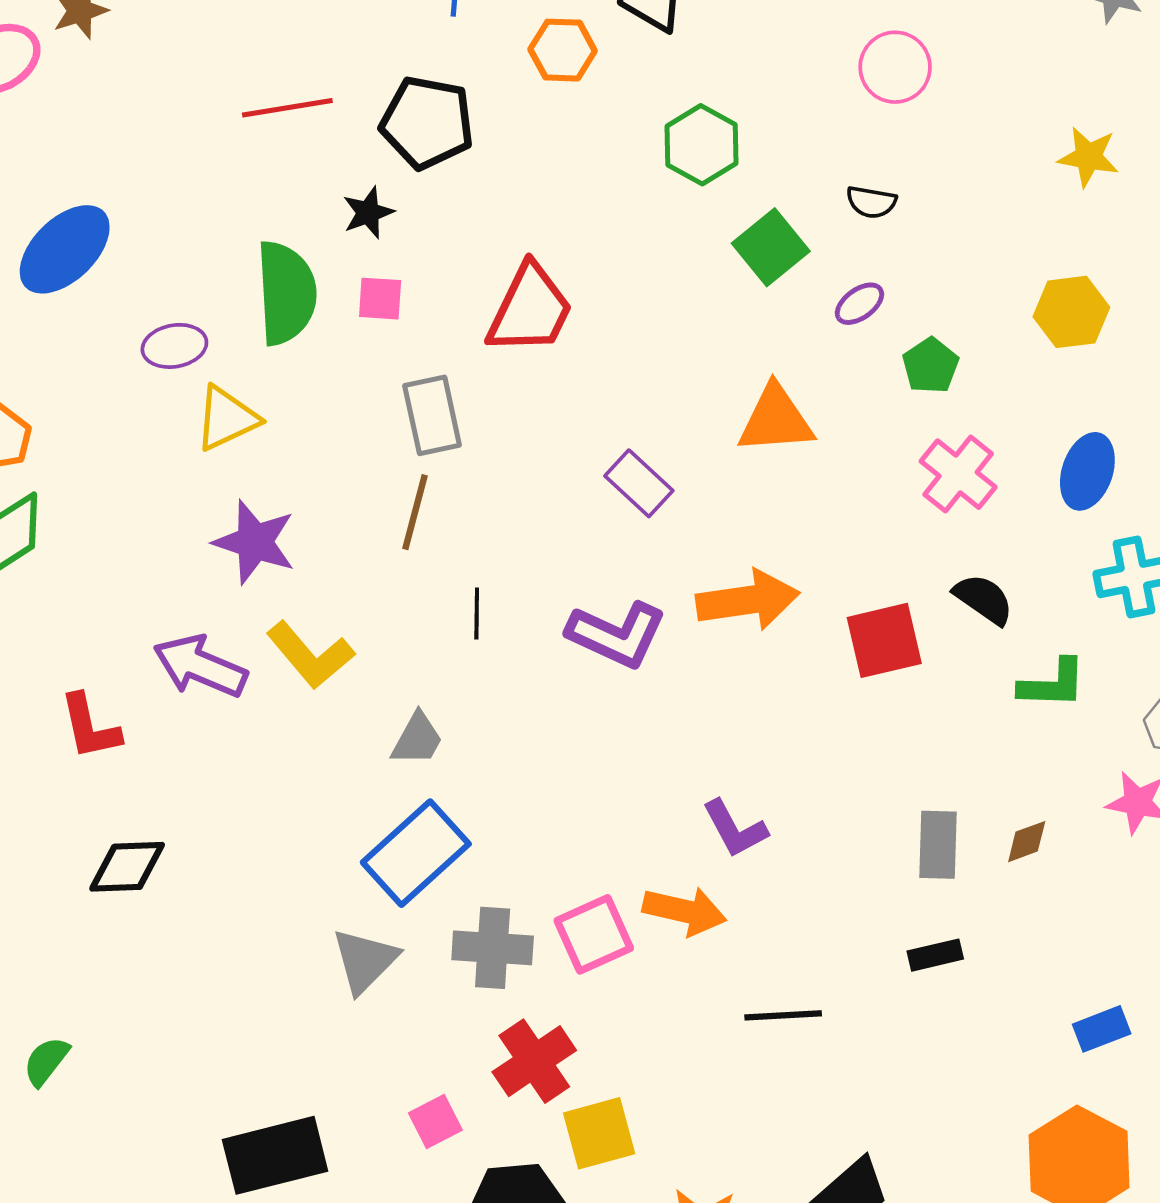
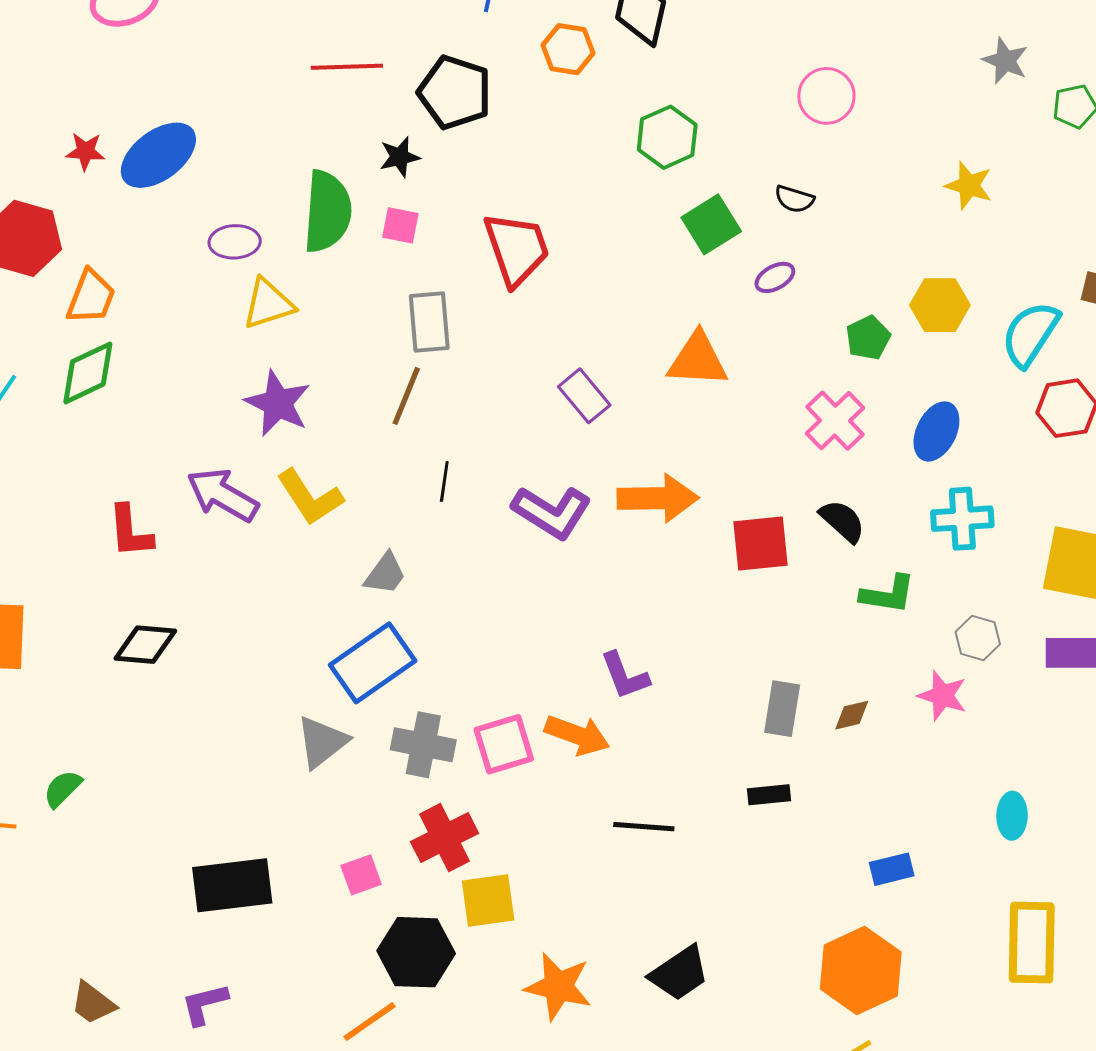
red trapezoid: (530, 309) -> (516, 249), turned -52
green pentagon: (931, 366) -> (868, 338), moved

